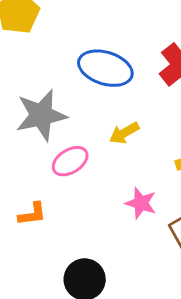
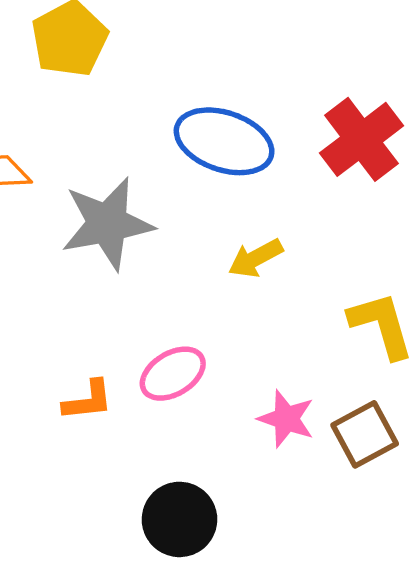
pink ellipse: (70, 161) -> (173, 374), moved
pink star: (141, 203) -> (286, 419), moved

